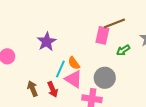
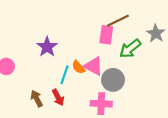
green arrow: (123, 50) -> (130, 49), size x1.5
pink triangle: (74, 79) -> (94, 66), moved

